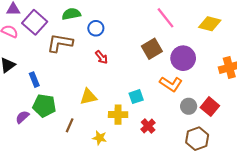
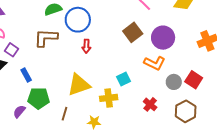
purple square: (35, 22) -> (11, 50), moved, size x0.6
blue circle: (96, 28) -> (78, 20), size x1.6
red arrow: (101, 57) -> (86, 46), turned 48
yellow triangle: (88, 97) -> (79, 85), size x1.4
red cross: (148, 126) -> (150, 104), moved

